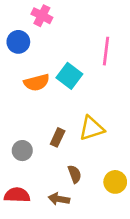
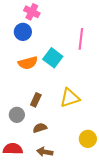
blue circle: (18, 42) -> (23, 32), moved
brown rectangle: (58, 137) -> (36, 100), moved
brown semicircle: (75, 174) -> (40, 128), moved, turned -88

